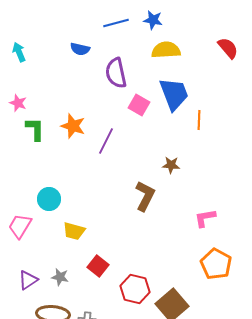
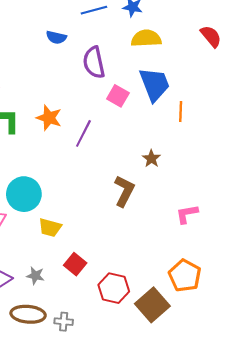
brown star: (171, 165) -> (151, 159), turned 30
cyan circle: (49, 199) -> (24, 194), size x1.4
orange pentagon: (216, 264) -> (185, 276), moved

